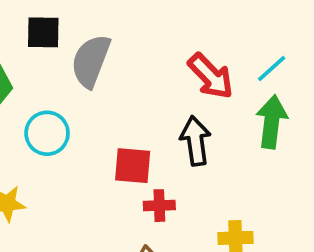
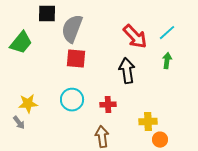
green arrow: (272, 122) -> (167, 61), size x0.6
cyan circle: (47, 133) -> (72, 100), moved
red square: (133, 166) -> (76, 59), moved

